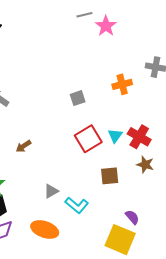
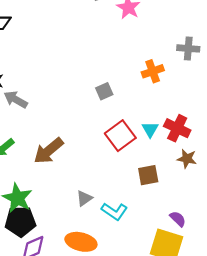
brown arrow: (23, 146) -> (49, 151), size x1.8

